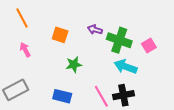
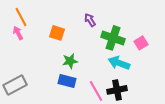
purple arrow: (95, 30) -> (90, 20), moved, turned 40
pink arrow: (25, 50) -> (18, 33), moved
blue rectangle: (62, 96) -> (67, 81), moved

